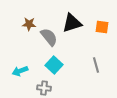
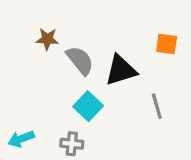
black triangle: (72, 23) -> (121, 70), moved
cyan arrow: (20, 71) -> (21, 139), moved

